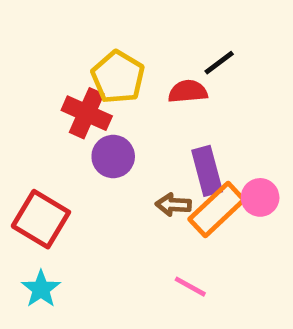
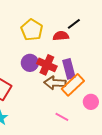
red cross: (87, 113) -> (47, 65), moved
pink circle: (260, 197) -> (91, 102), moved
brown arrow: (173, 205) -> (55, 83), size x1.5

